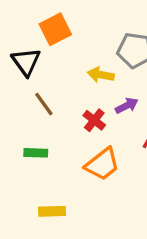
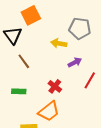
red cross: (94, 120) -> (55, 86), moved
orange trapezoid: (102, 164) -> (49, 111), moved

